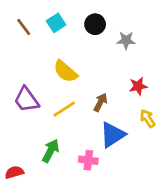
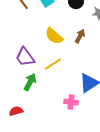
brown arrow: (100, 102) -> (80, 36), moved
green arrow: (51, 151) -> (30, 82), moved

